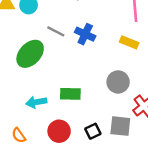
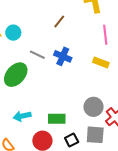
gray circle: (118, 82) -> (94, 107), moved
green rectangle: (70, 94) -> (57, 119), moved

